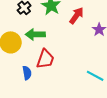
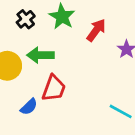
blue semicircle: (27, 73) -> (29, 107), turned 56

